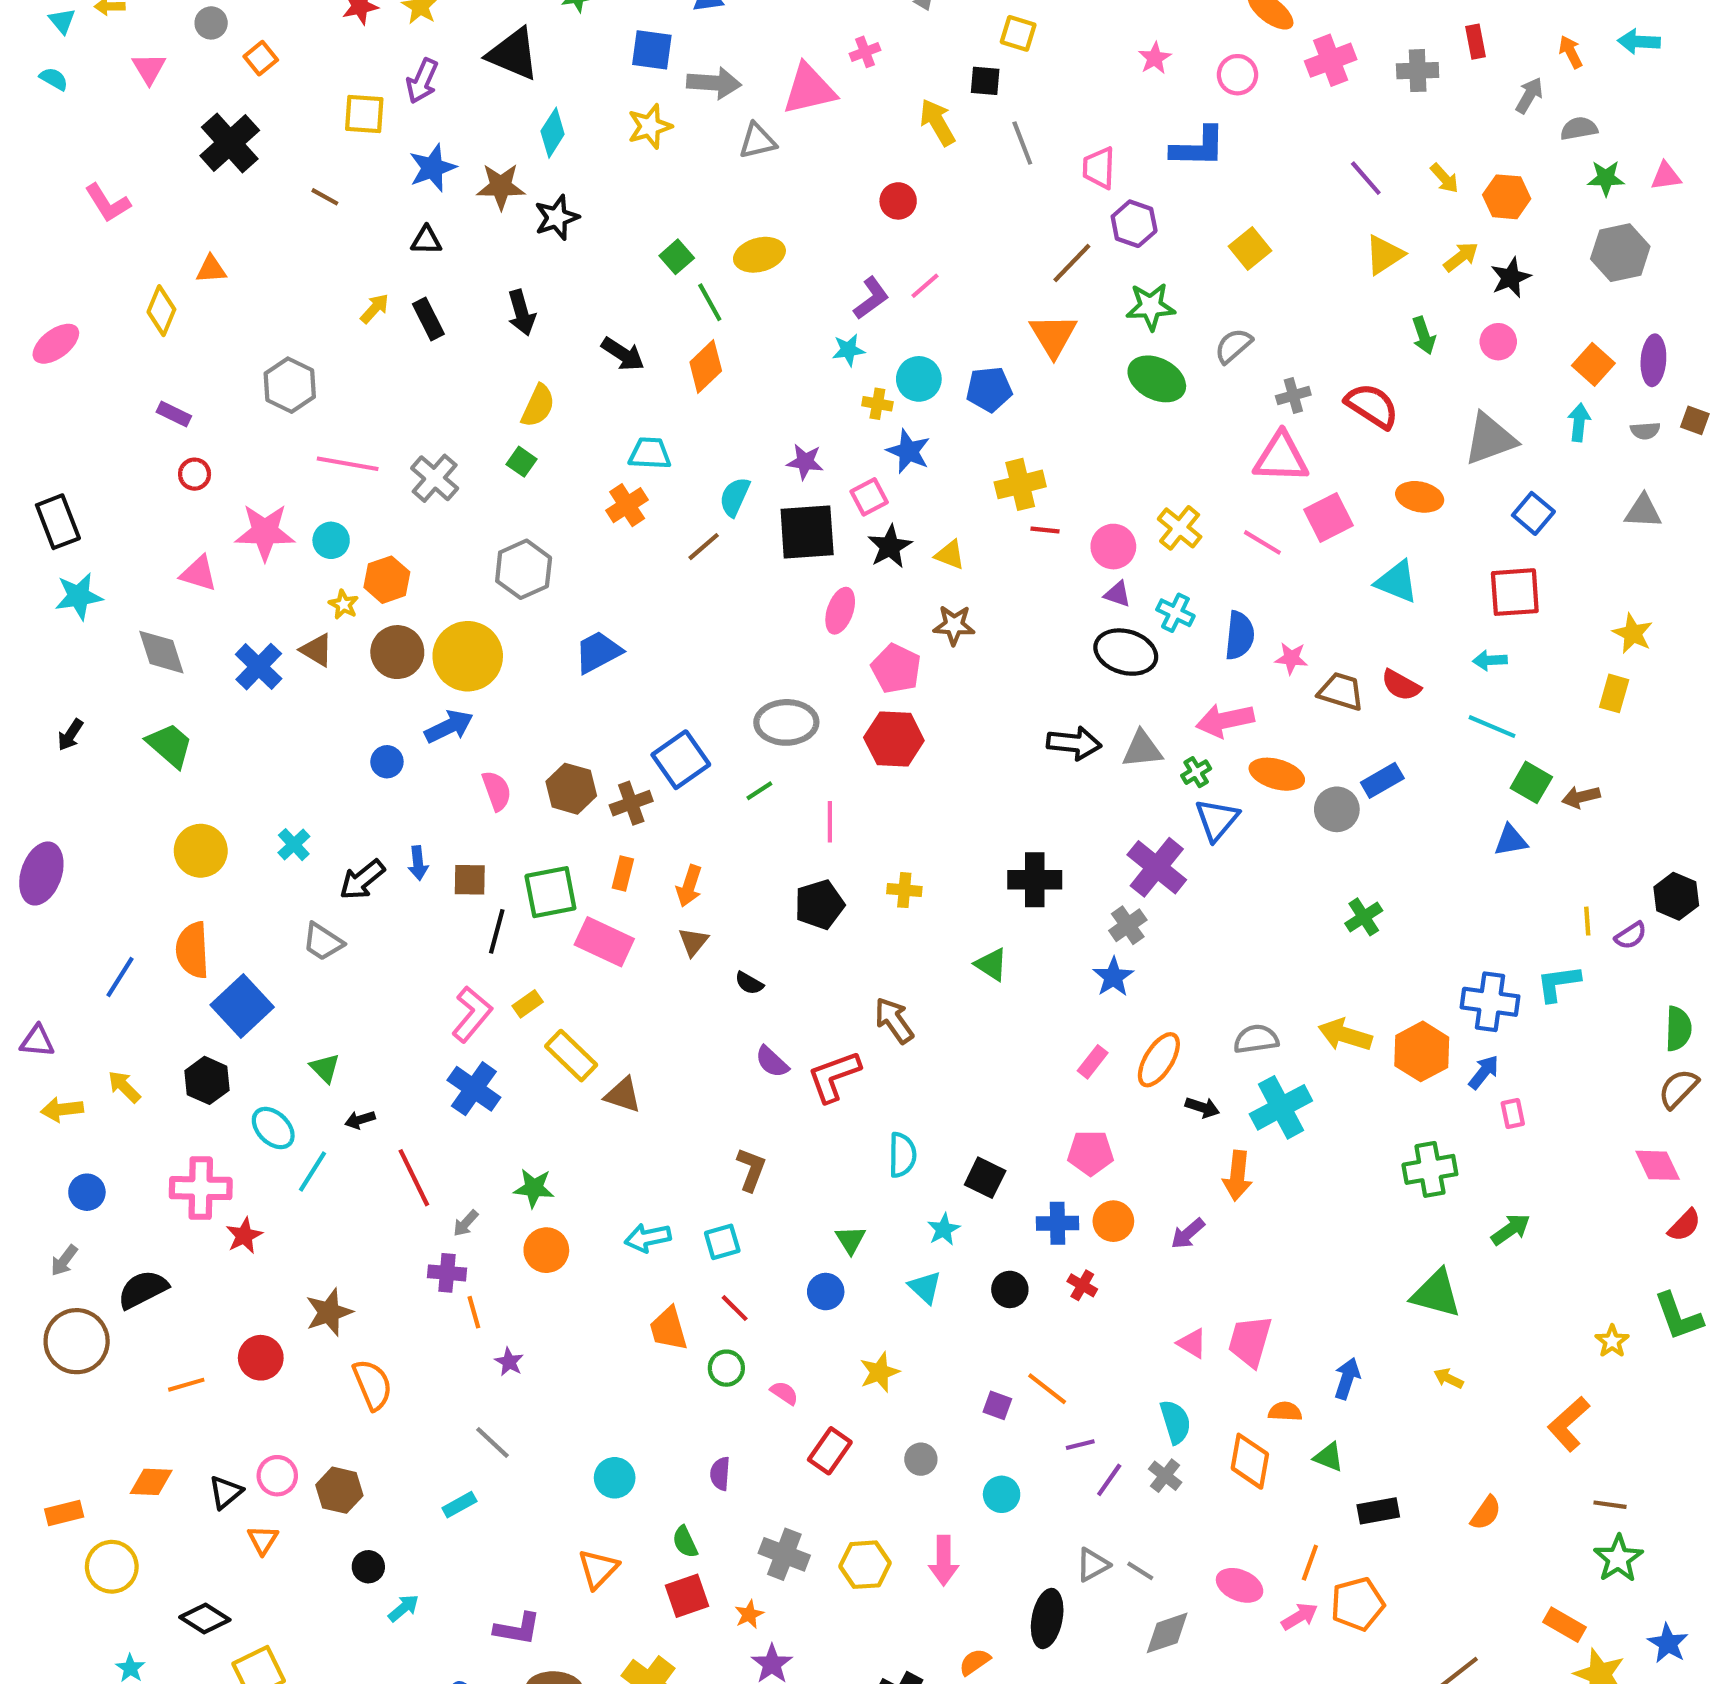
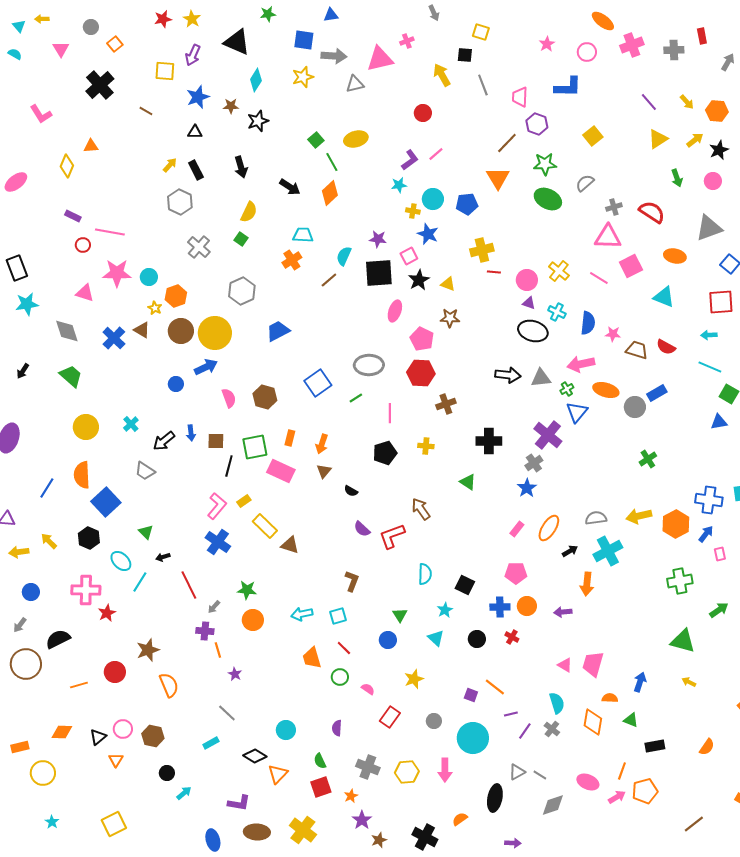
brown star: (501, 186) -> (231, 106), size x0.7
gray hexagon: (290, 385) -> (180, 202), moved
pink line: (348, 464) -> (110, 232), moved
brown cross: (631, 803) -> (446, 404), moved
yellow arrow: (1345, 1035) -> (639, 516), turned -30
black arrow: (1202, 1107) -> (570, 551), turned -49
purple arrow: (1188, 1234) -> (563, 612), turned 36
cyan circle: (1002, 1494) -> (473, 738), size x1.8
black diamond: (205, 1618) -> (255, 756), moved

